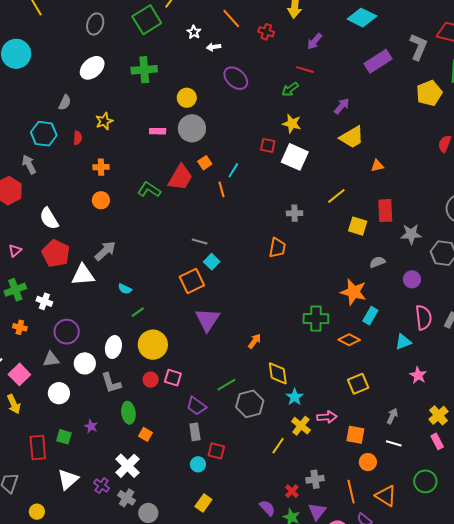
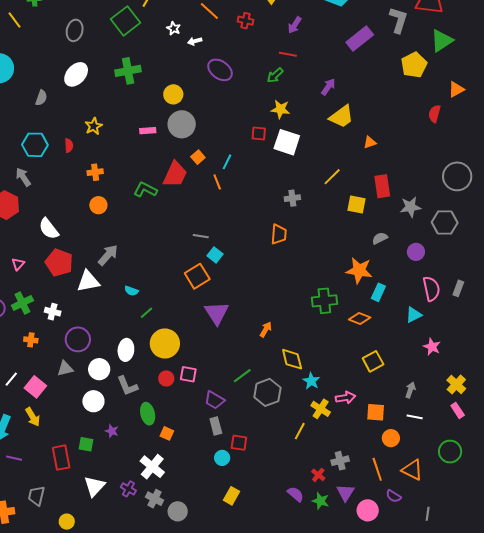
gray semicircle: (65, 102) -> (41, 98), moved
white circle: (59, 393) -> (93, 401), moved

